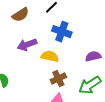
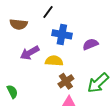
brown semicircle: (20, 15) -> (18, 24), turned 48
purple semicircle: (93, 56) -> (90, 44), moved

